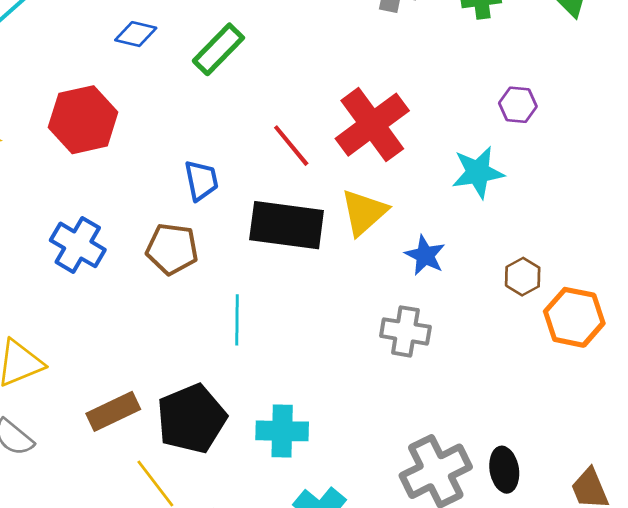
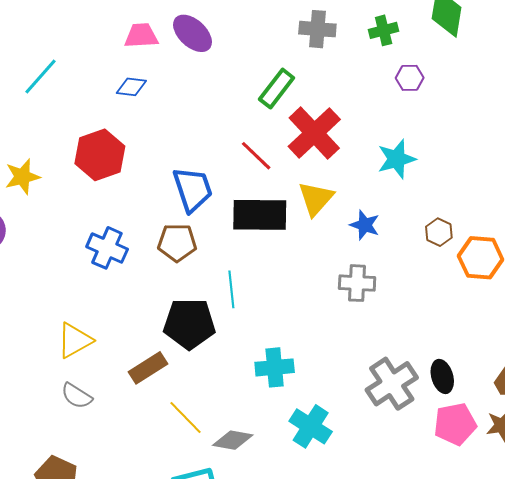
green rectangle: (218, 49) -> (277, 88), moved
purple hexagon: (518, 105) -> (410, 78), moved
blue trapezoid: (201, 180) -> (193, 189), size x1.5
black pentagon: (192, 419) -> (189, 324), moved, turned 30

